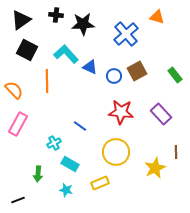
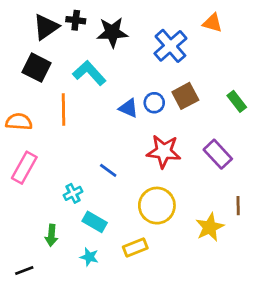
black triangle: (21, 20) -> (46, 27), moved
blue triangle: (90, 67) -> (128, 108), moved
orange semicircle: (14, 90) -> (19, 122), turned -42

